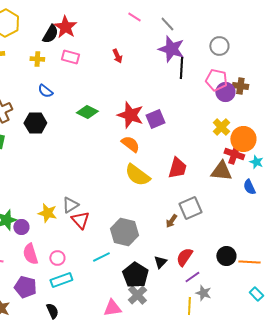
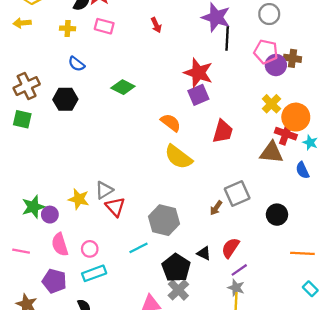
red star: (130, 115) -> (198, 73), moved
red trapezoid: (177, 168) -> (223, 131), moved
black circle: (226, 256) -> (277, 215), moved
black triangle: (160, 262) -> (204, 253), turned -48
gray star: (203, 293) -> (236, 288), moved

